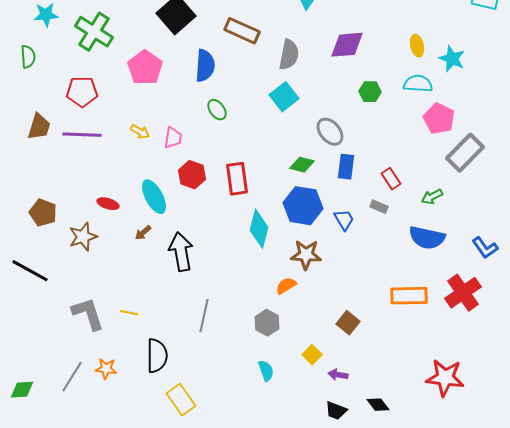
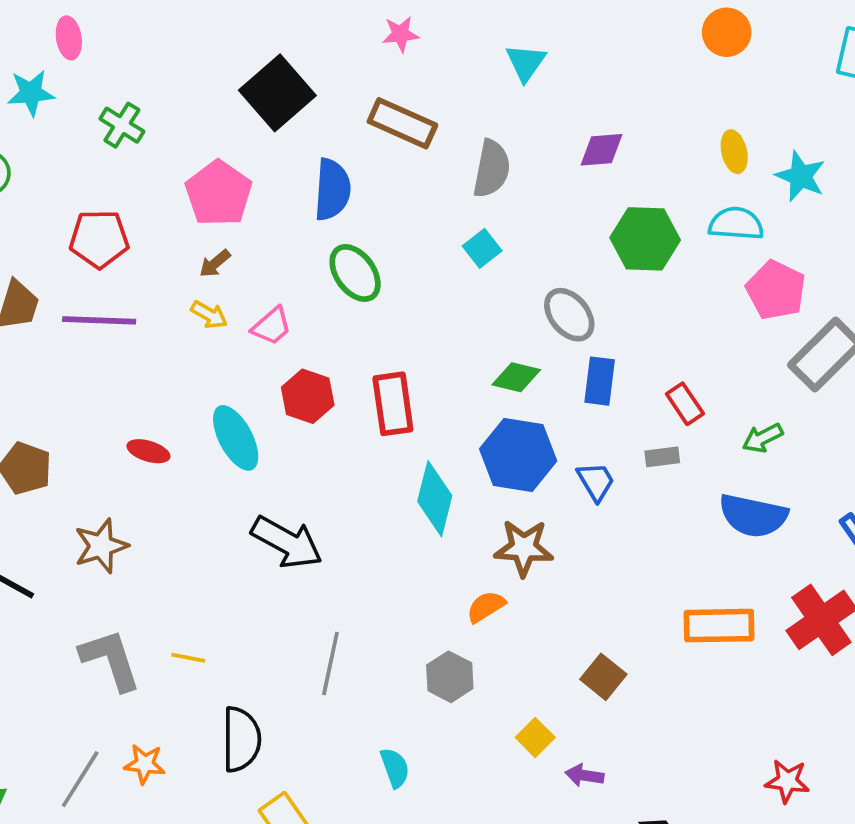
green cross: (94, 32) -> (122, 125), size x0.6
purple diamond: (347, 45) -> (602, 150), size x0.7
green hexagon: (370, 92) -> (645, 239), size x1.6
cyan square: (284, 97) -> (482, 248), size x0.7
green ellipse: (217, 110) -> (355, 273), size x1.4
pink trapezoid: (173, 138) -> (272, 326), turned 40
gray rectangle: (379, 207) -> (662, 457), turned -30
brown arrow: (143, 233) -> (215, 264), moved
brown star: (83, 237) -> (101, 546), moved
black arrow: (181, 252) -> (287, 542), turned 129
cyan semicircle: (266, 371) -> (395, 768), moved
red star: (445, 378) -> (787, 781), size x0.6

